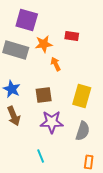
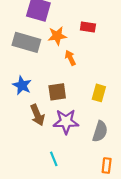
yellow rectangle: (82, 96) -> (99, 93), size x0.7
brown arrow: (14, 116) -> (37, 115), moved

